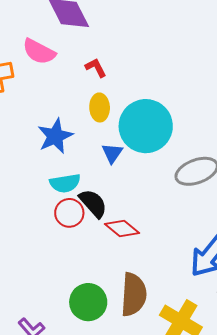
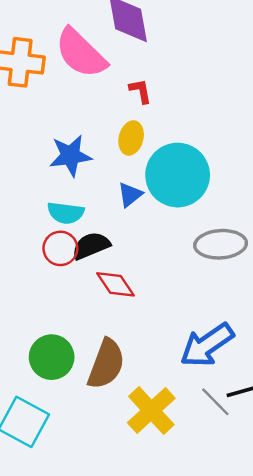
pink semicircle: (39, 52) -> (81, 53), size x1.4
black semicircle: (93, 203) -> (91, 246), turned -88

